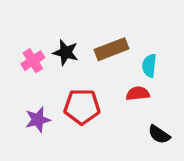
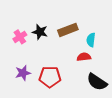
red pentagon: (82, 107) -> (50, 77), moved
black semicircle: (159, 134) -> (97, 82), size x1.5

